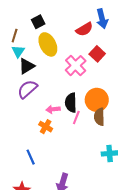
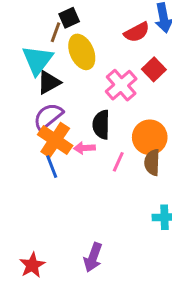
brown line: (15, 36) -> (56, 32), moved
cyan triangle: (18, 51) -> (37, 60), size x1.6
black semicircle: (71, 103) -> (101, 125), moved
orange cross: (46, 127) -> (55, 140), moved, size x1.6
blue line: (31, 157) -> (52, 167), moved

